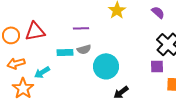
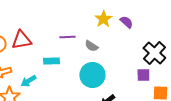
purple semicircle: (158, 12) -> (126, 22), moved
gray semicircle: (84, 49) -> (91, 46), moved, turned 48

